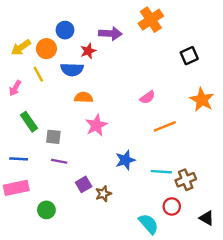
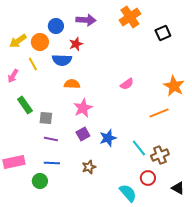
purple arrow: (110, 34) -> (86, 20), moved
black square: (189, 56) -> (163, 33), moved
orange line: (165, 126) -> (159, 113), moved
blue line: (19, 159) -> (52, 163), moved
cyan line: (161, 172) -> (139, 148), turned 48
purple square: (84, 184) -> (83, 134), moved

